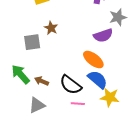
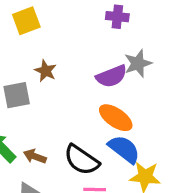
gray star: (118, 17) -> (138, 63), moved
purple semicircle: (103, 35) -> (112, 76), moved

